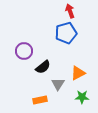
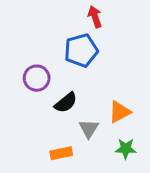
red arrow: (70, 11) -> (95, 17), moved
blue pentagon: (66, 33) -> (81, 50), moved

